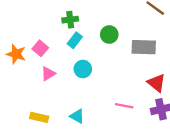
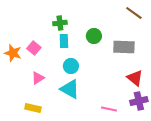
cyan rectangle: (75, 40) -> (64, 41), turned -40
pink triangle: (48, 74) -> (38, 78), moved
pink line: (124, 106) -> (109, 109), moved
cyan triangle: (77, 116) -> (70, 89), moved, size x1.5

